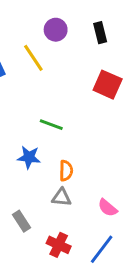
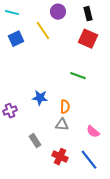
red square: (108, 85) -> (88, 39), moved
green line: (51, 125) -> (78, 76), moved
blue line: (102, 249) -> (89, 160), turned -75

